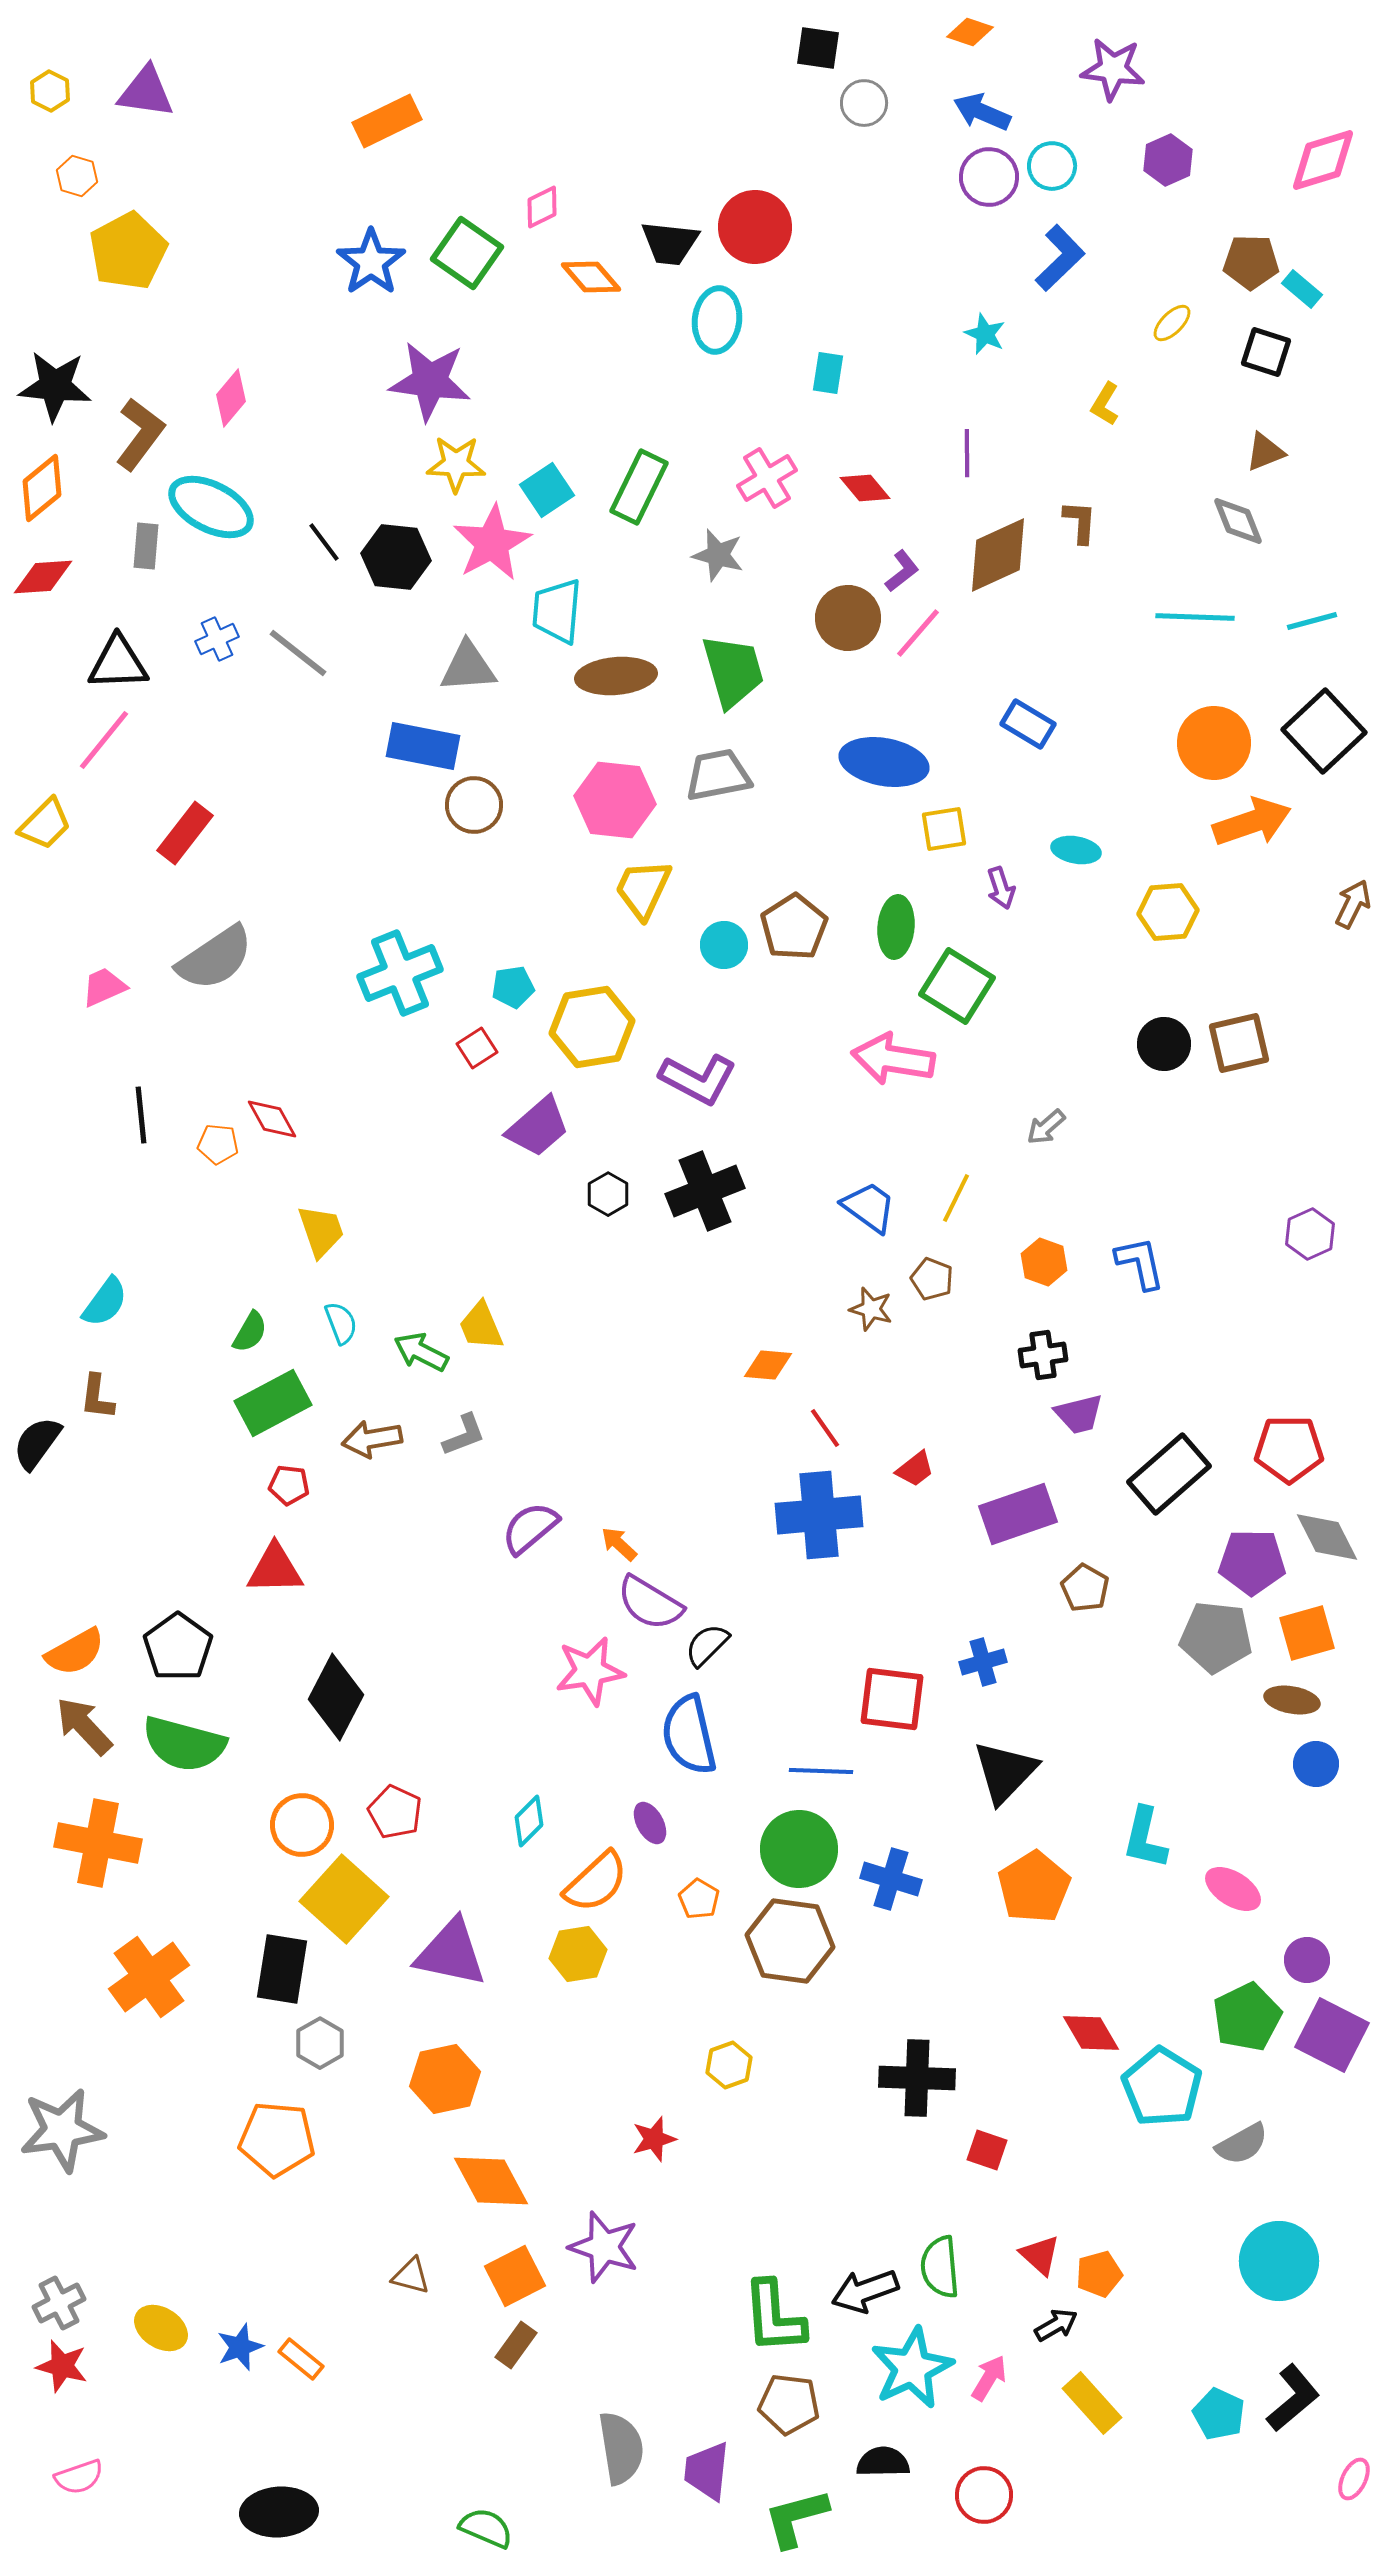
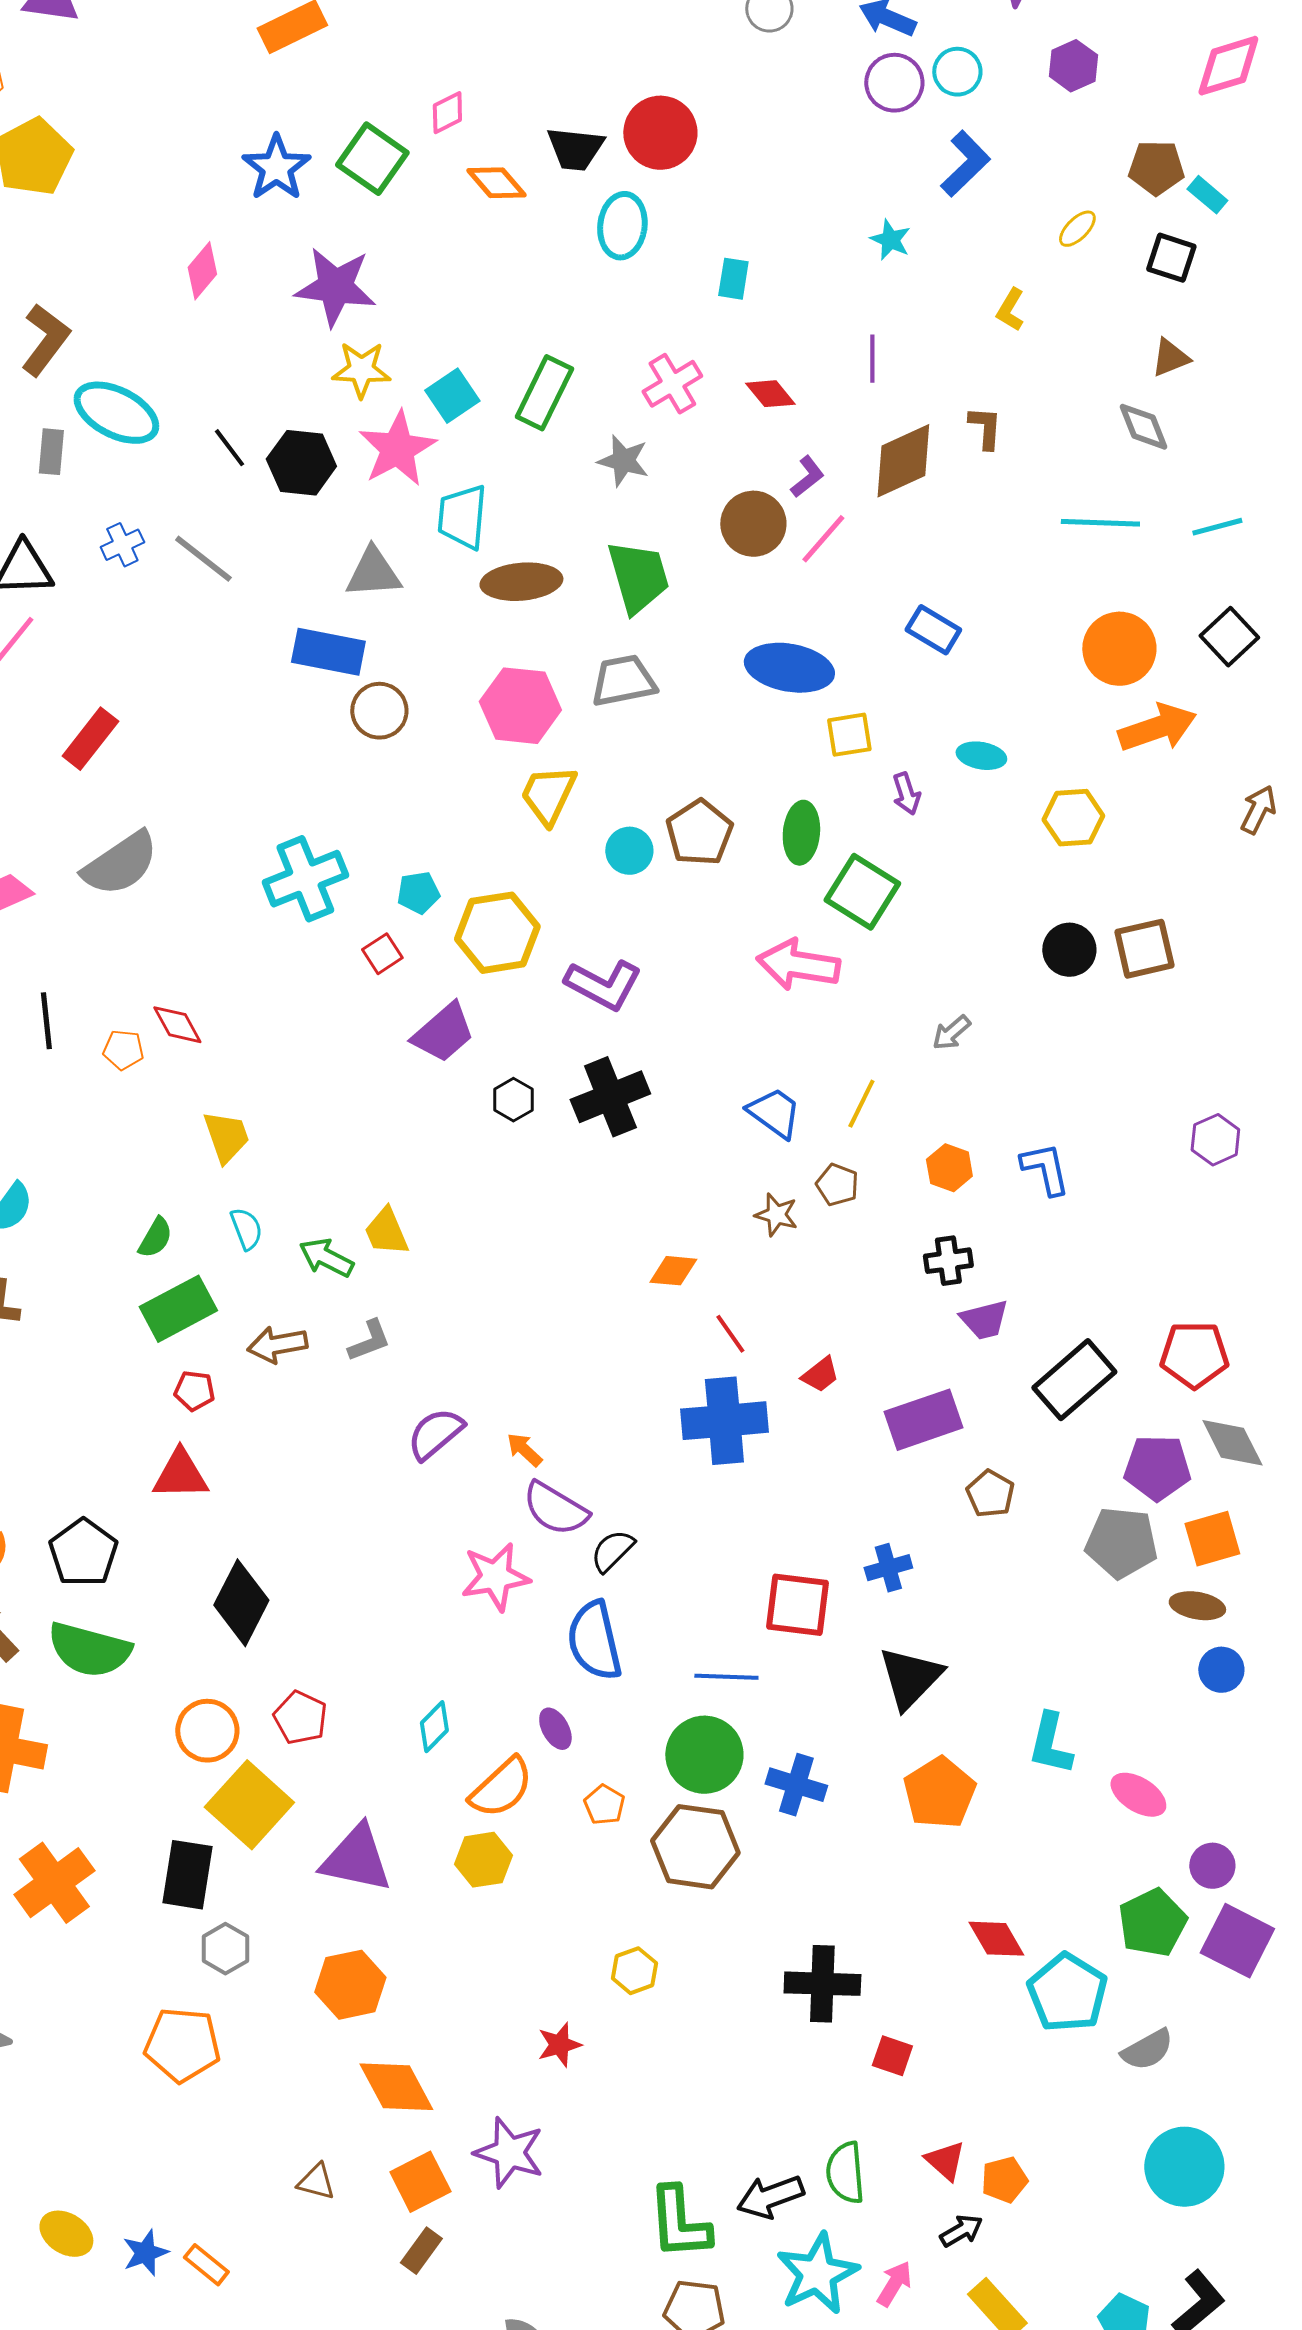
pink diamond: (231, 398) -> (202, 271), moved
black square: (1324, 731) -> (1229, 637), size x0.7

